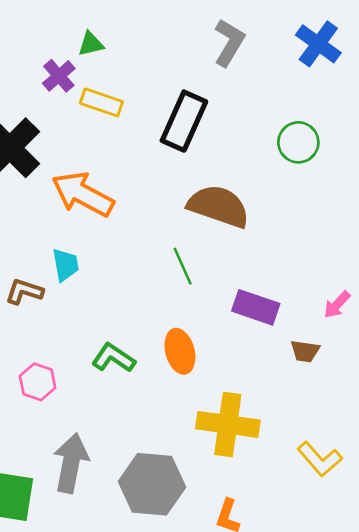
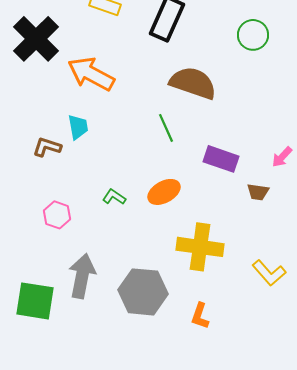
orange ellipse: (180, 351) -> (164, 192), turned 76
green L-shape: (113, 358) -> (114, 197), size x0.7

